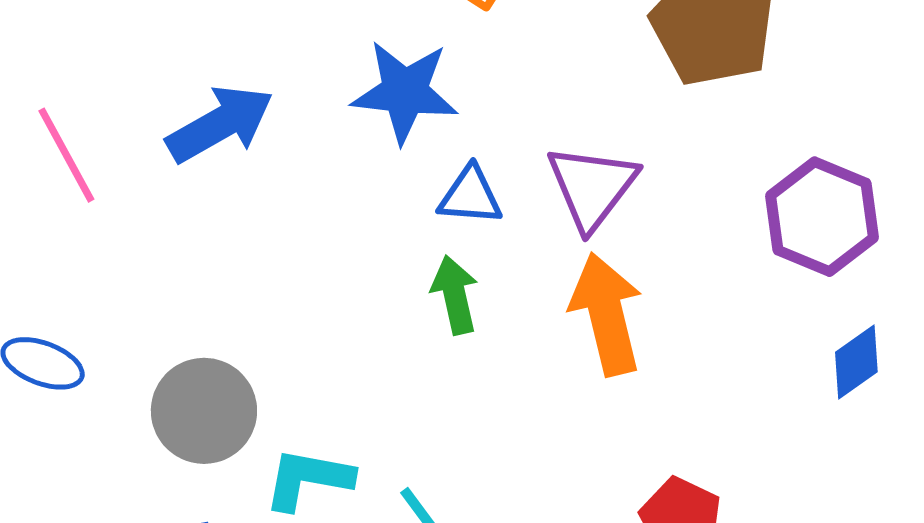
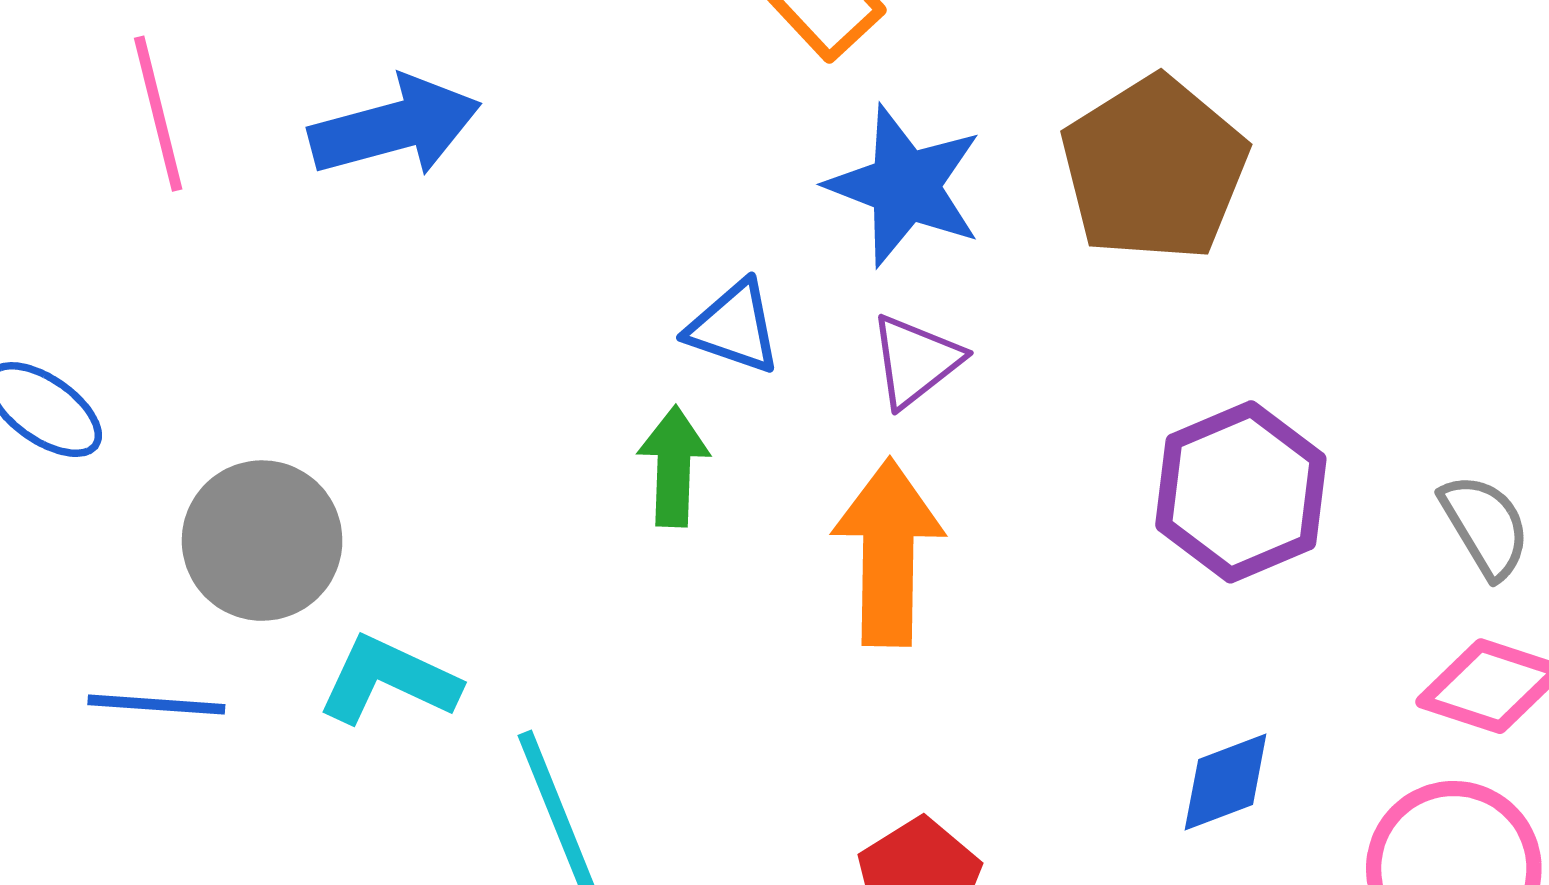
blue star: (405, 92) -> (905, 186), moved
purple triangle: (592, 187) -> (915, 361), size x0.7
blue diamond: (856, 362) -> (1226, 782), moved

